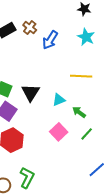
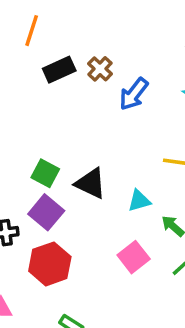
black triangle: (31, 93) -> (91, 183), turned -42

